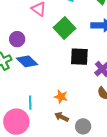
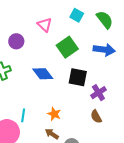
purple circle: (17, 39) -> (16, 41), moved
blue diamond: (27, 61) -> (43, 74), moved

